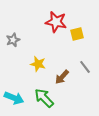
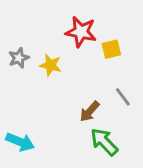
yellow star: (38, 64) -> (51, 65), moved
green arrow: (44, 98) -> (104, 142), moved

